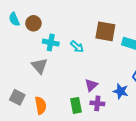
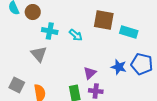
blue star: (121, 91) -> (119, 67), moved

